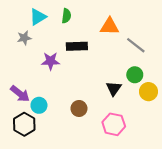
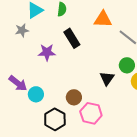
black rectangle: (77, 46) -> (72, 38), turned 60
black hexagon: (24, 124) -> (55, 119), moved
pink hexagon: (114, 124) -> (91, 113), moved

